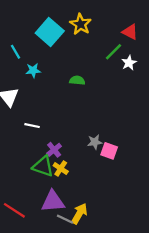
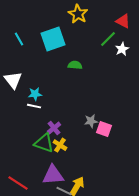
cyan square: (50, 32) -> (53, 39), moved, turned 30
cyan star: (33, 70) -> (35, 94), moved

